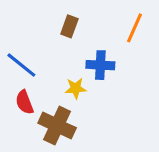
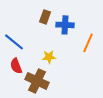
orange line: (134, 28) -> (88, 43), moved
blue cross: (100, 65) -> (65, 25), moved

